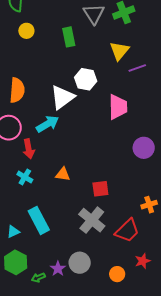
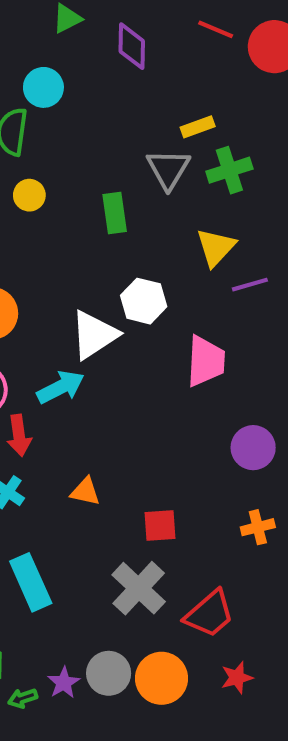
orange cross: (149, 205) -> (258, 527), moved
orange circle: (117, 274) -> (161, 678), moved, size x1.6

